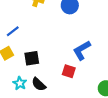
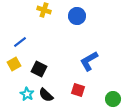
black square: (32, 58) -> (39, 69), turned 35
red square: (69, 71) -> (78, 90), moved

